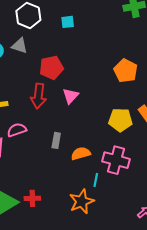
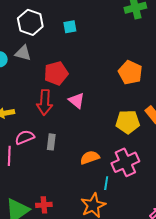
pink triangle: (70, 96) -> (77, 100), turned -30
gray rectangle: (56, 140) -> (51, 142), moved
pink cross: (116, 160) -> (125, 162), turned -36

